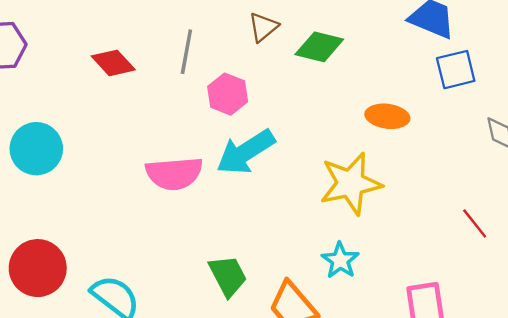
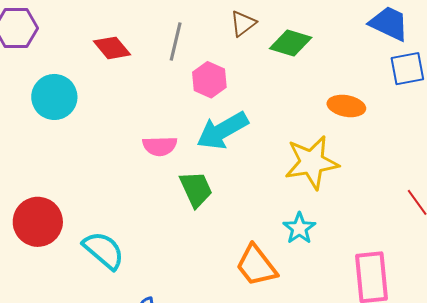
cyan circle: (36, 149) -> (54, 97), moved
pink semicircle: (174, 173) -> (160, 146), size x0.7
green trapezoid: (228, 276) -> (196, 189), moved

